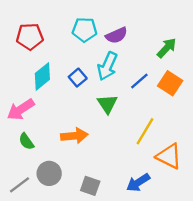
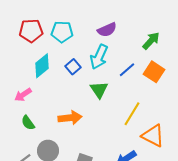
cyan pentagon: (85, 30) -> (62, 32), moved
pink arrow: (21, 110) -> (23, 95), size x0.7

